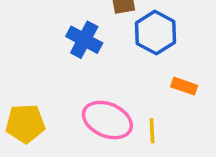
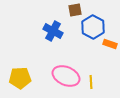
orange rectangle: (184, 86) -> (110, 44), moved

